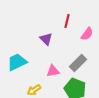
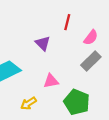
gray rectangle: (78, 63) -> (91, 61), moved

